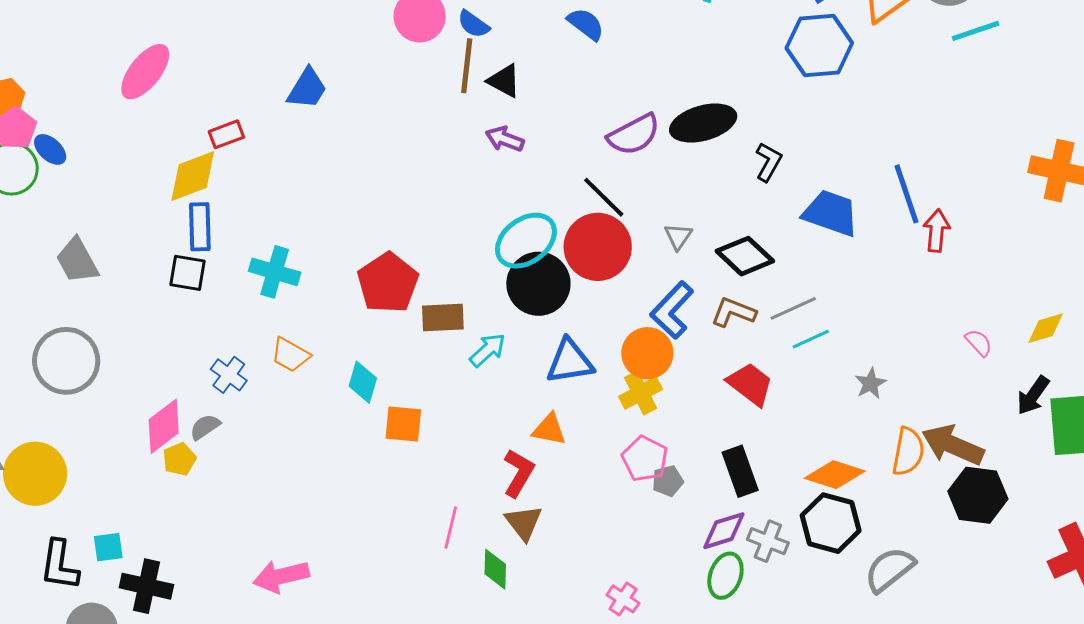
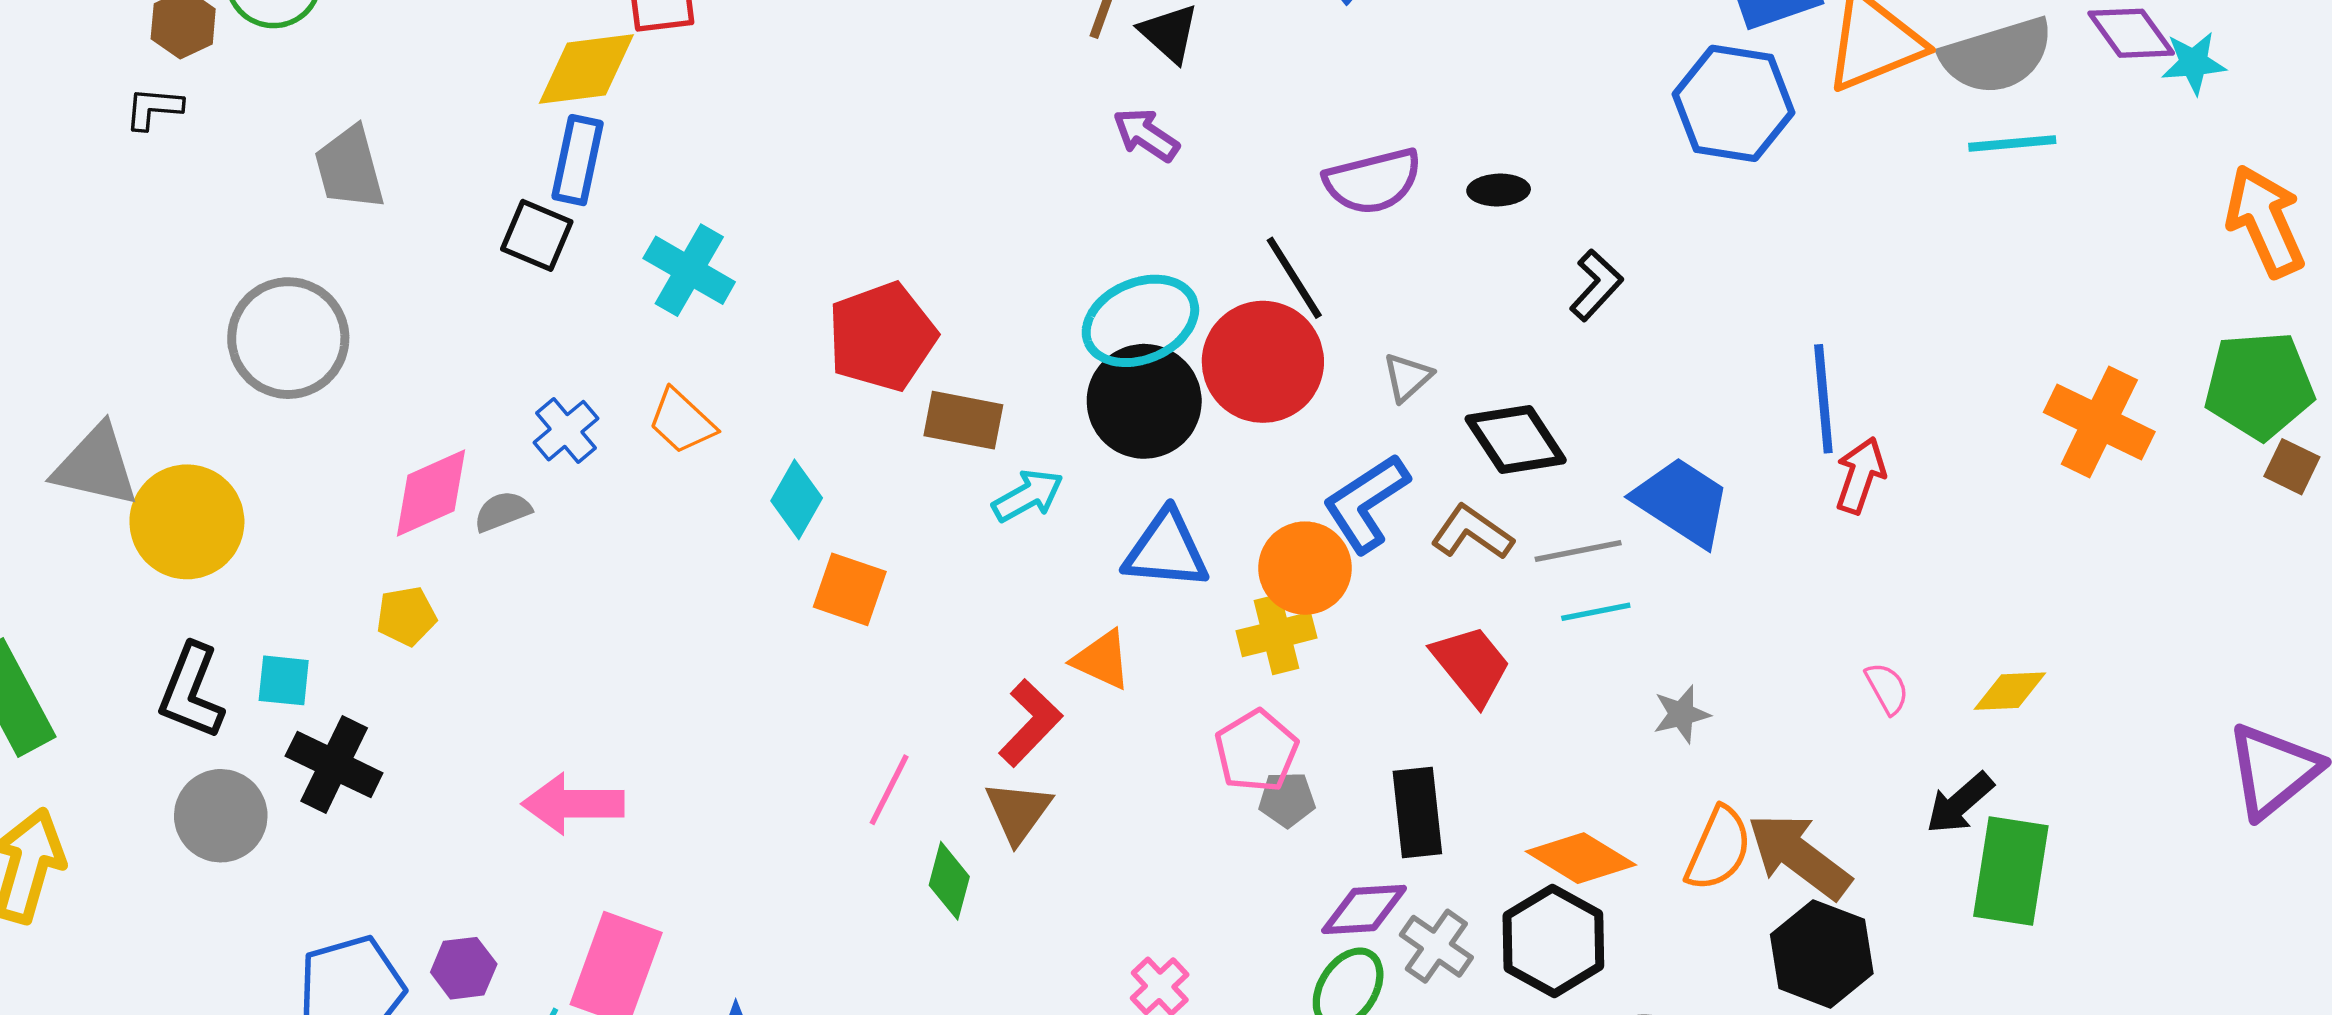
black ellipse: (703, 123) -> (1499, 190), size x0.5
blue trapezoid: (831, 213) -> (1682, 502), moved
yellow pentagon: (179, 459) -> (406, 616), moved

